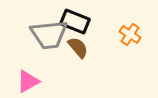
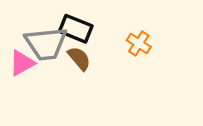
pink triangle: (28, 81) -> (22, 63), moved

